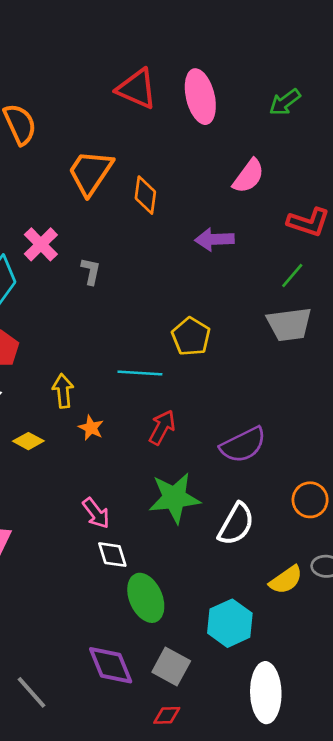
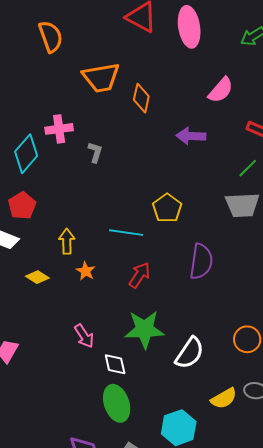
orange trapezoid: (90, 172) -> (101, 77), turned -138
pink cross: (41, 244) -> (59, 129), turned 32
purple semicircle: (243, 445) -> (201, 261), moved, turned -60
white diamond: (112, 555) -> (115, 364), moved

